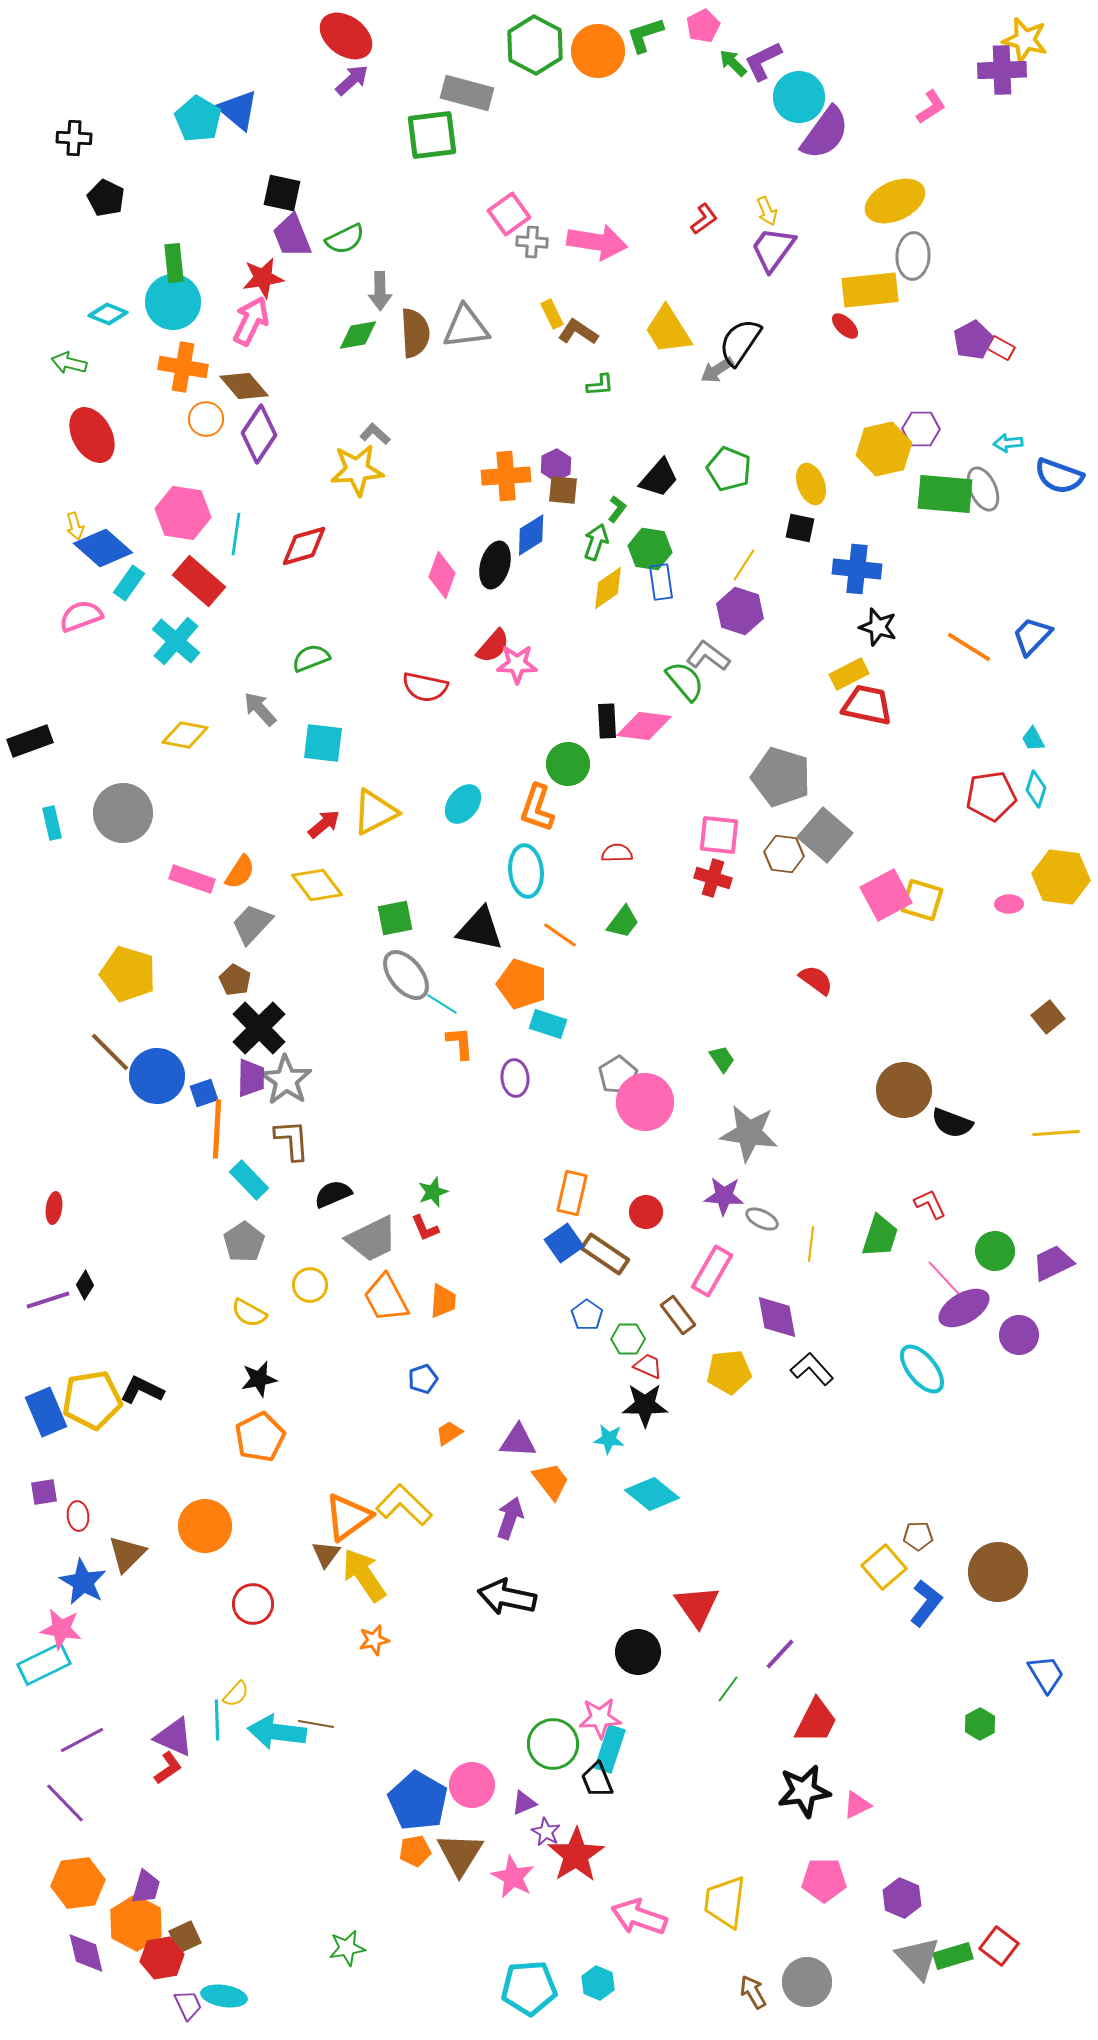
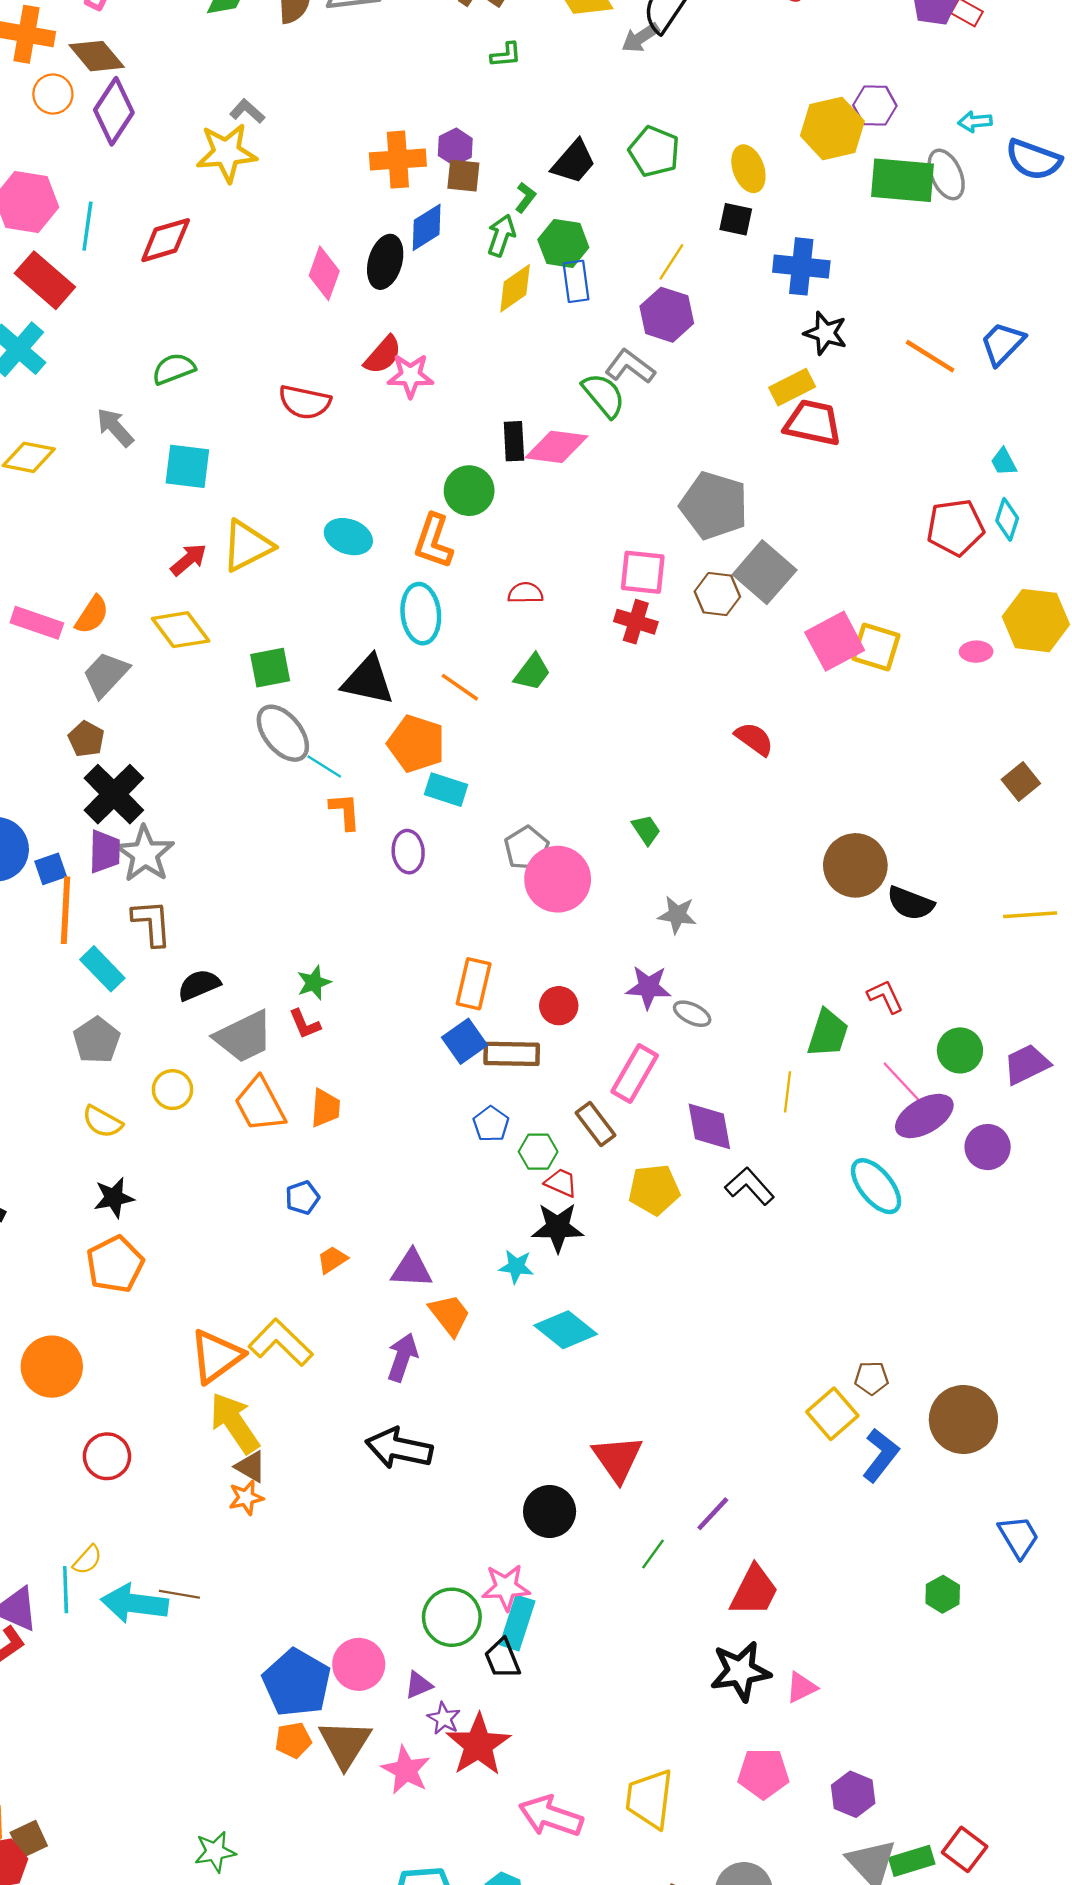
cyan ellipse: (463, 804) -> (348, 537), turned 72
gray star: (749, 1133) -> (677, 915), size x0.6
yellow line: (811, 1244) -> (788, 1092), moved
brown rectangle: (605, 1254) -> (512, 1054), turned -33
brown triangle: (326, 1554) -> (251, 1467), moved, turned -36

